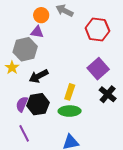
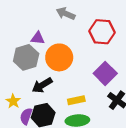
orange circle: (41, 15) -> (59, 57), moved, size x1.6
yellow star: (12, 68) -> (13, 101), moved
yellow rectangle: (70, 92) -> (76, 100), turned 63

